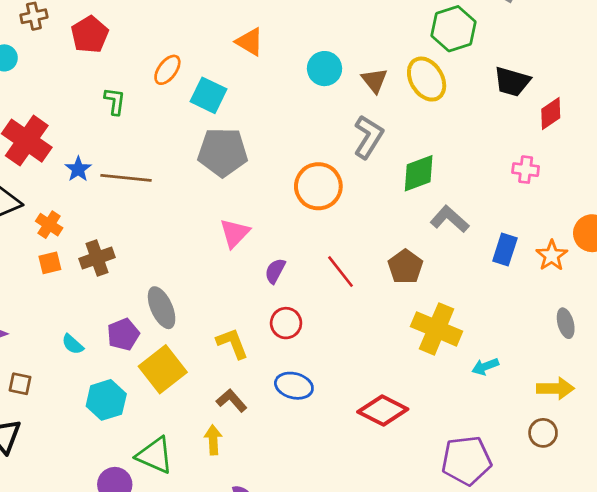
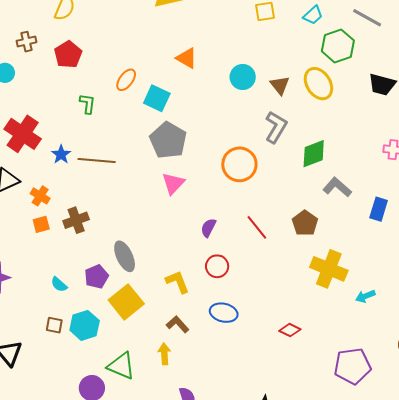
gray pentagon: (223, 152) -> (168, 140), turned 30
pink triangle: (235, 233) -> (173, 183), moved
brown square: (20, 384) -> (54, 325), moved
red diamond: (383, 411) -> (290, 330), size x0.6

